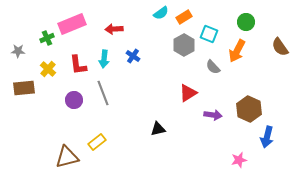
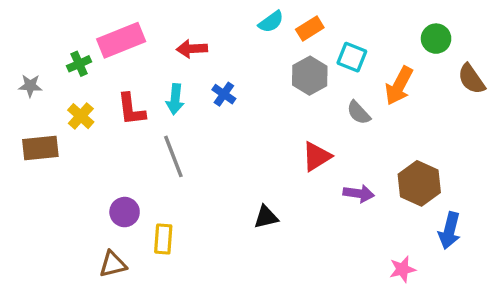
green circle: (246, 22) -> (436, 39), moved
purple circle: (74, 100) -> (125, 212), moved
yellow rectangle: (97, 142) -> (163, 239), turned -48
brown triangle: (67, 157) -> (113, 264), size x0.7

